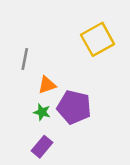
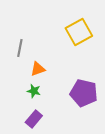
purple pentagon: (74, 107) -> (84, 93), moved

